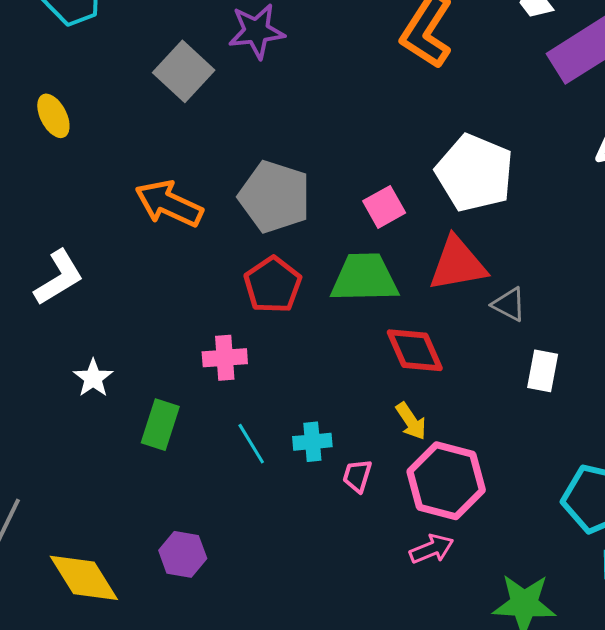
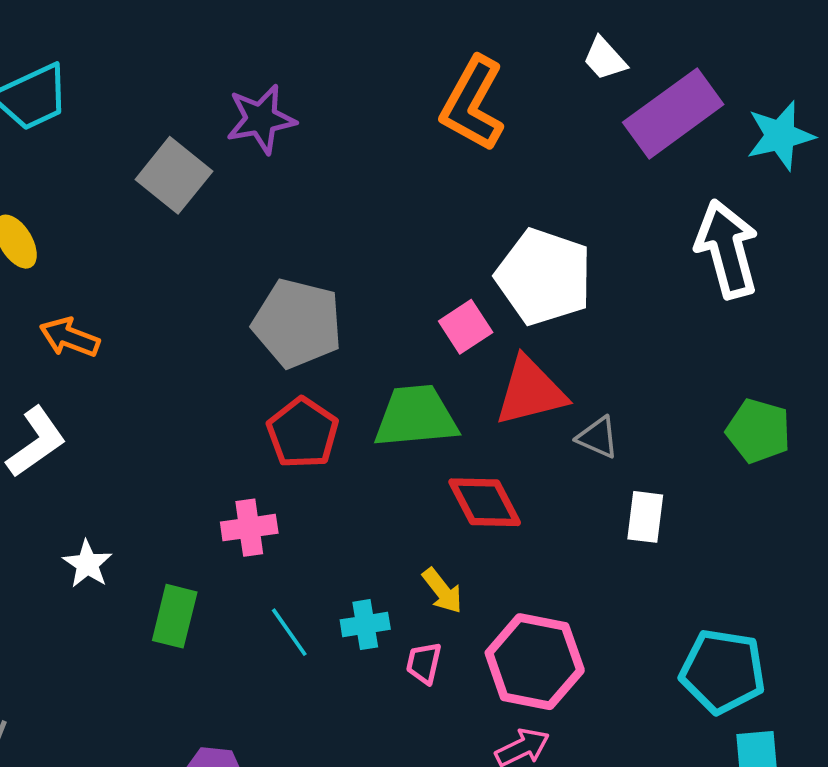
orange arrow: (169, 204) -> (70, 337), moved, size x0.7
pink square: (384, 207) -> (466, 327), moved
yellow arrow: (411, 421) -> (442, 591), moved

